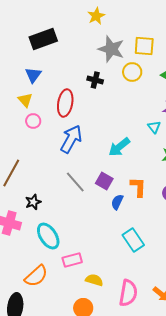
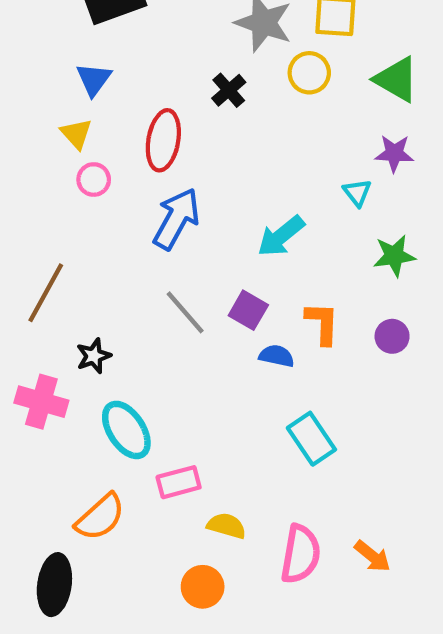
black cross: (95, 80) -> (229, 90), turned 35
blue semicircle: (117, 202) -> (277, 356), turned 77

